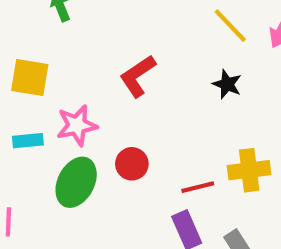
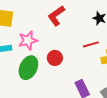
red line: (198, 187) -> (91, 44), moved

